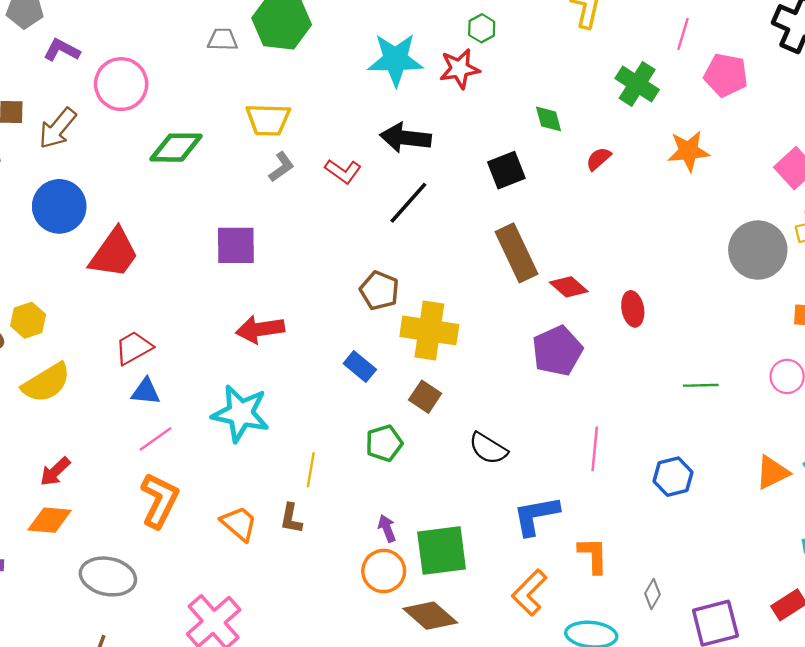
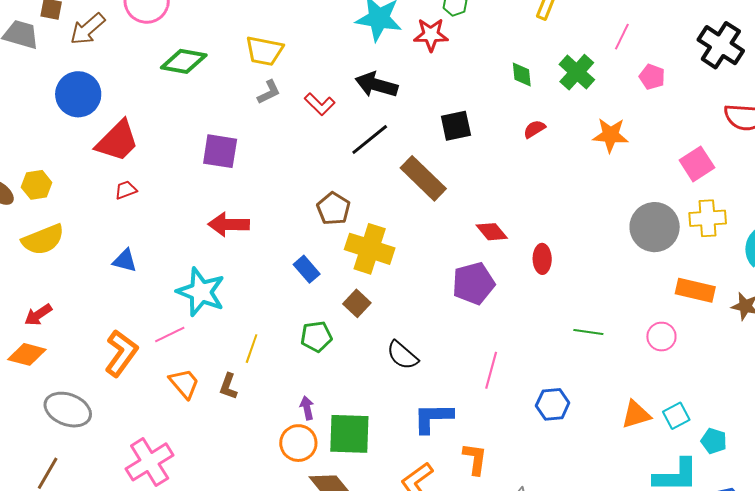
pink pentagon: (726, 75) -> (652, 77), size x0.7
green diamond: (549, 119) -> (522, 74), moved
brown rectangle: (516, 253) -> (423, 178), moved, turned -30
red trapezoid: (134, 348) -> (126, 190), moved, size x0.7
pink line: (156, 439) -> (170, 335), moved

